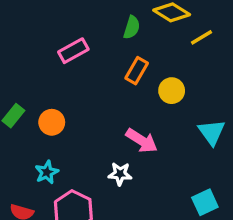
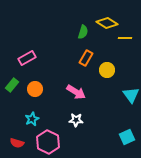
yellow line: (202, 37) -> (125, 38), turned 32
pink rectangle: (73, 51) -> (27, 58), moved
pink arrow: (142, 141) -> (76, 92), moved

